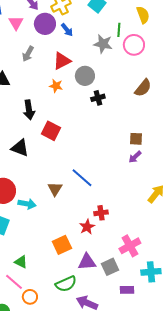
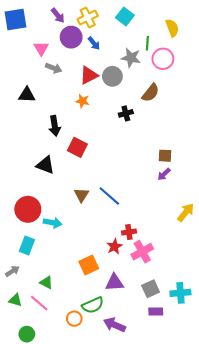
pink triangle: (16, 23) -> (41, 48), moved
gray arrow: (28, 54) -> (54, 68), turned -98
gray circle: (85, 76) -> (112, 76), moved
brown semicircle: (143, 88) -> (151, 93), moved
brown triangle: (55, 189) -> (81, 195), moved
pink cross: (130, 246) -> (142, 252), moved
gray square: (110, 267) -> (151, 289), moved
orange circle: (30, 297) -> (74, 319), moved

